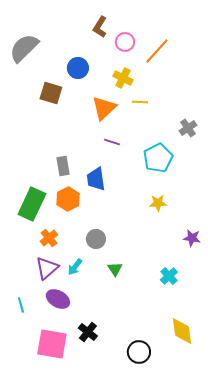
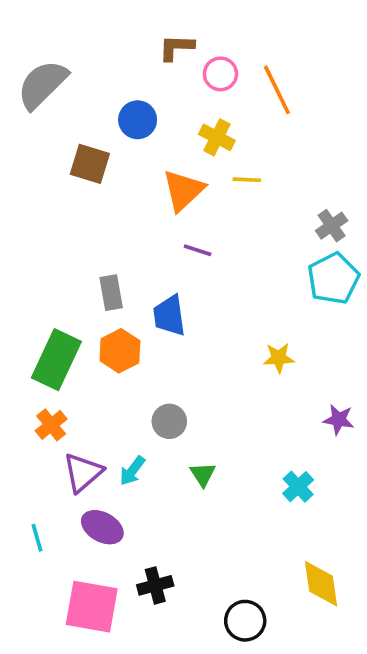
brown L-shape: (100, 27) -> (176, 47), turned 60
orange line: (157, 51) -> (277, 90), turned -68
cyan pentagon: (158, 158) -> (333, 278), moved
orange cross: (49, 238) -> (51, 425), moved
black cross: (88, 332) -> (155, 585), turned 36

